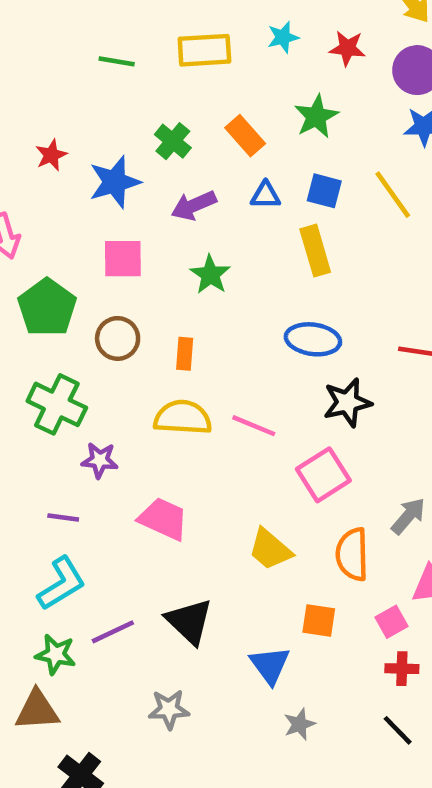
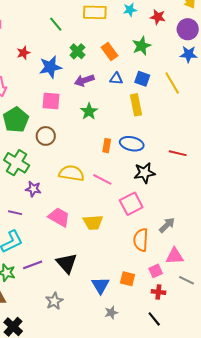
green line: (117, 61) -> (56, 24), moved, turned 35
orange rectangle: (185, 354) -> (107, 146), moved
yellow trapezoid: (270, 549) -> (93, 222), moved, turned -50
orange square: (319, 621) -> (128, 279), moved
gray star: (169, 709) -> (54, 301), turned -30

